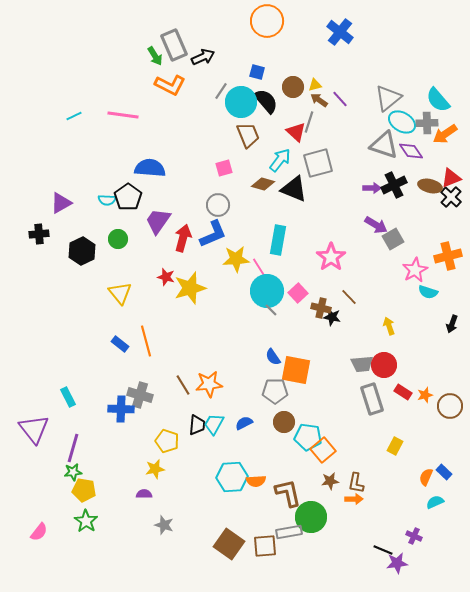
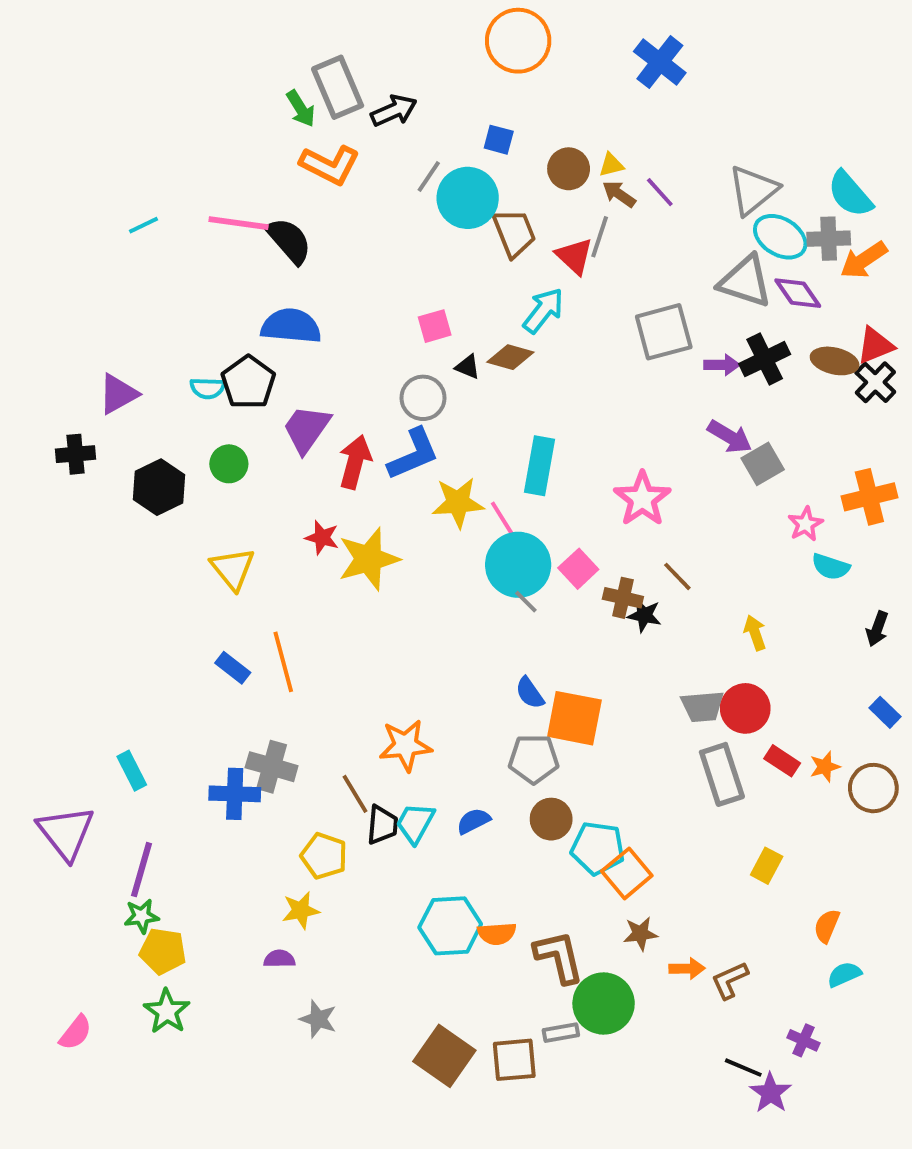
black semicircle: (266, 101) -> (289, 241), moved
brown trapezoid: (248, 135) -> (514, 233), moved
gray square: (318, 163) -> (664, 332), moved
black triangle: (294, 189) -> (468, 367), moved, size x0.5
pink star: (415, 270) -> (805, 524), size x0.7
brown line: (183, 385) -> (355, 794), moved
blue rectangle: (444, 472) -> (885, 712), moved
brown L-shape: (356, 483) -> (730, 980), moved, turned 55
gray rectangle: (289, 532) -> (561, 1033), size x0.7
purple star: (397, 563) -> (770, 1093), turned -30

